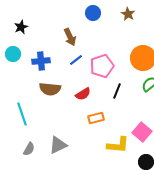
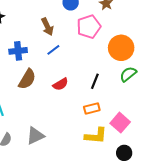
pink pentagon: (102, 66) -> (89, 27), moved
brown semicircle: (50, 89) -> (27, 79), turned -65
orange rectangle: (96, 118) -> (92, 108), moved

